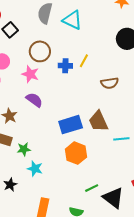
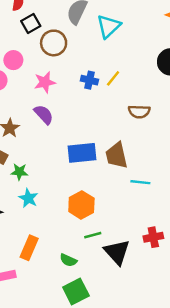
cyan triangle: (72, 20) -> (109, 26), turned 40
brown circle: (40, 51) -> (54, 43), moved
pink star: (30, 74) -> (45, 82), turned 30
orange hexagon: (76, 153) -> (81, 205), moved

